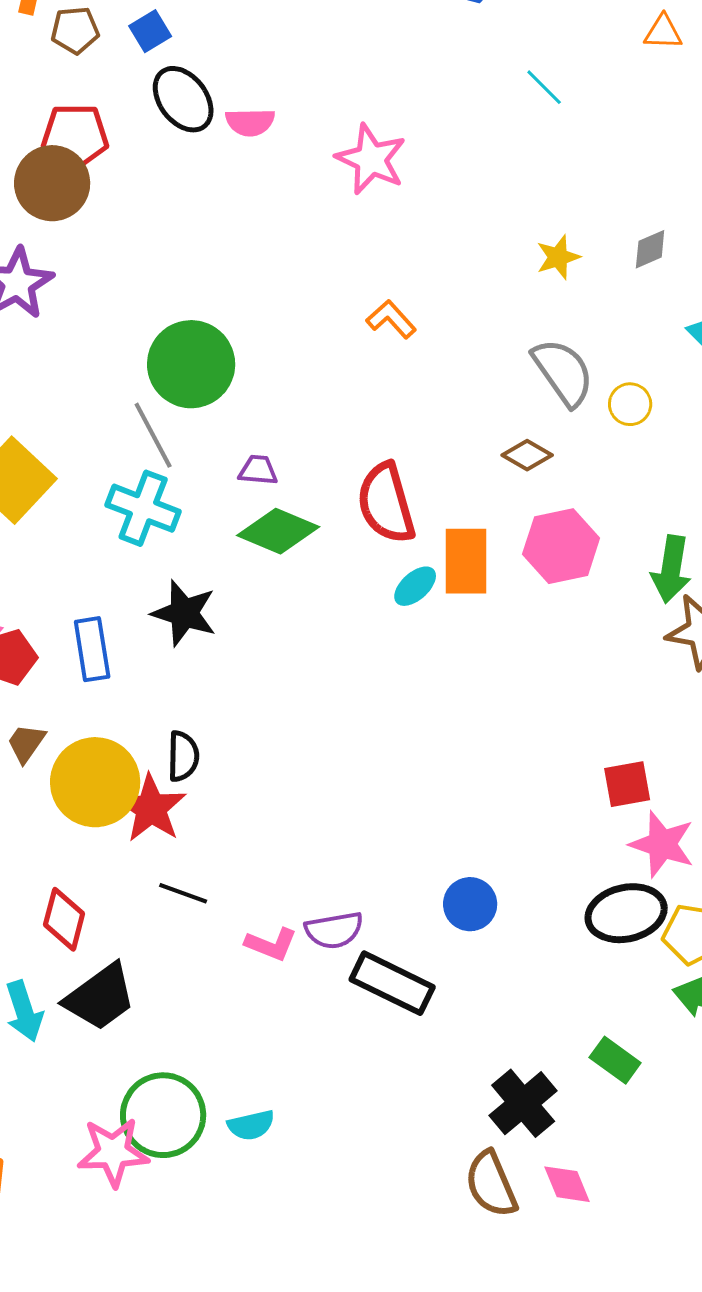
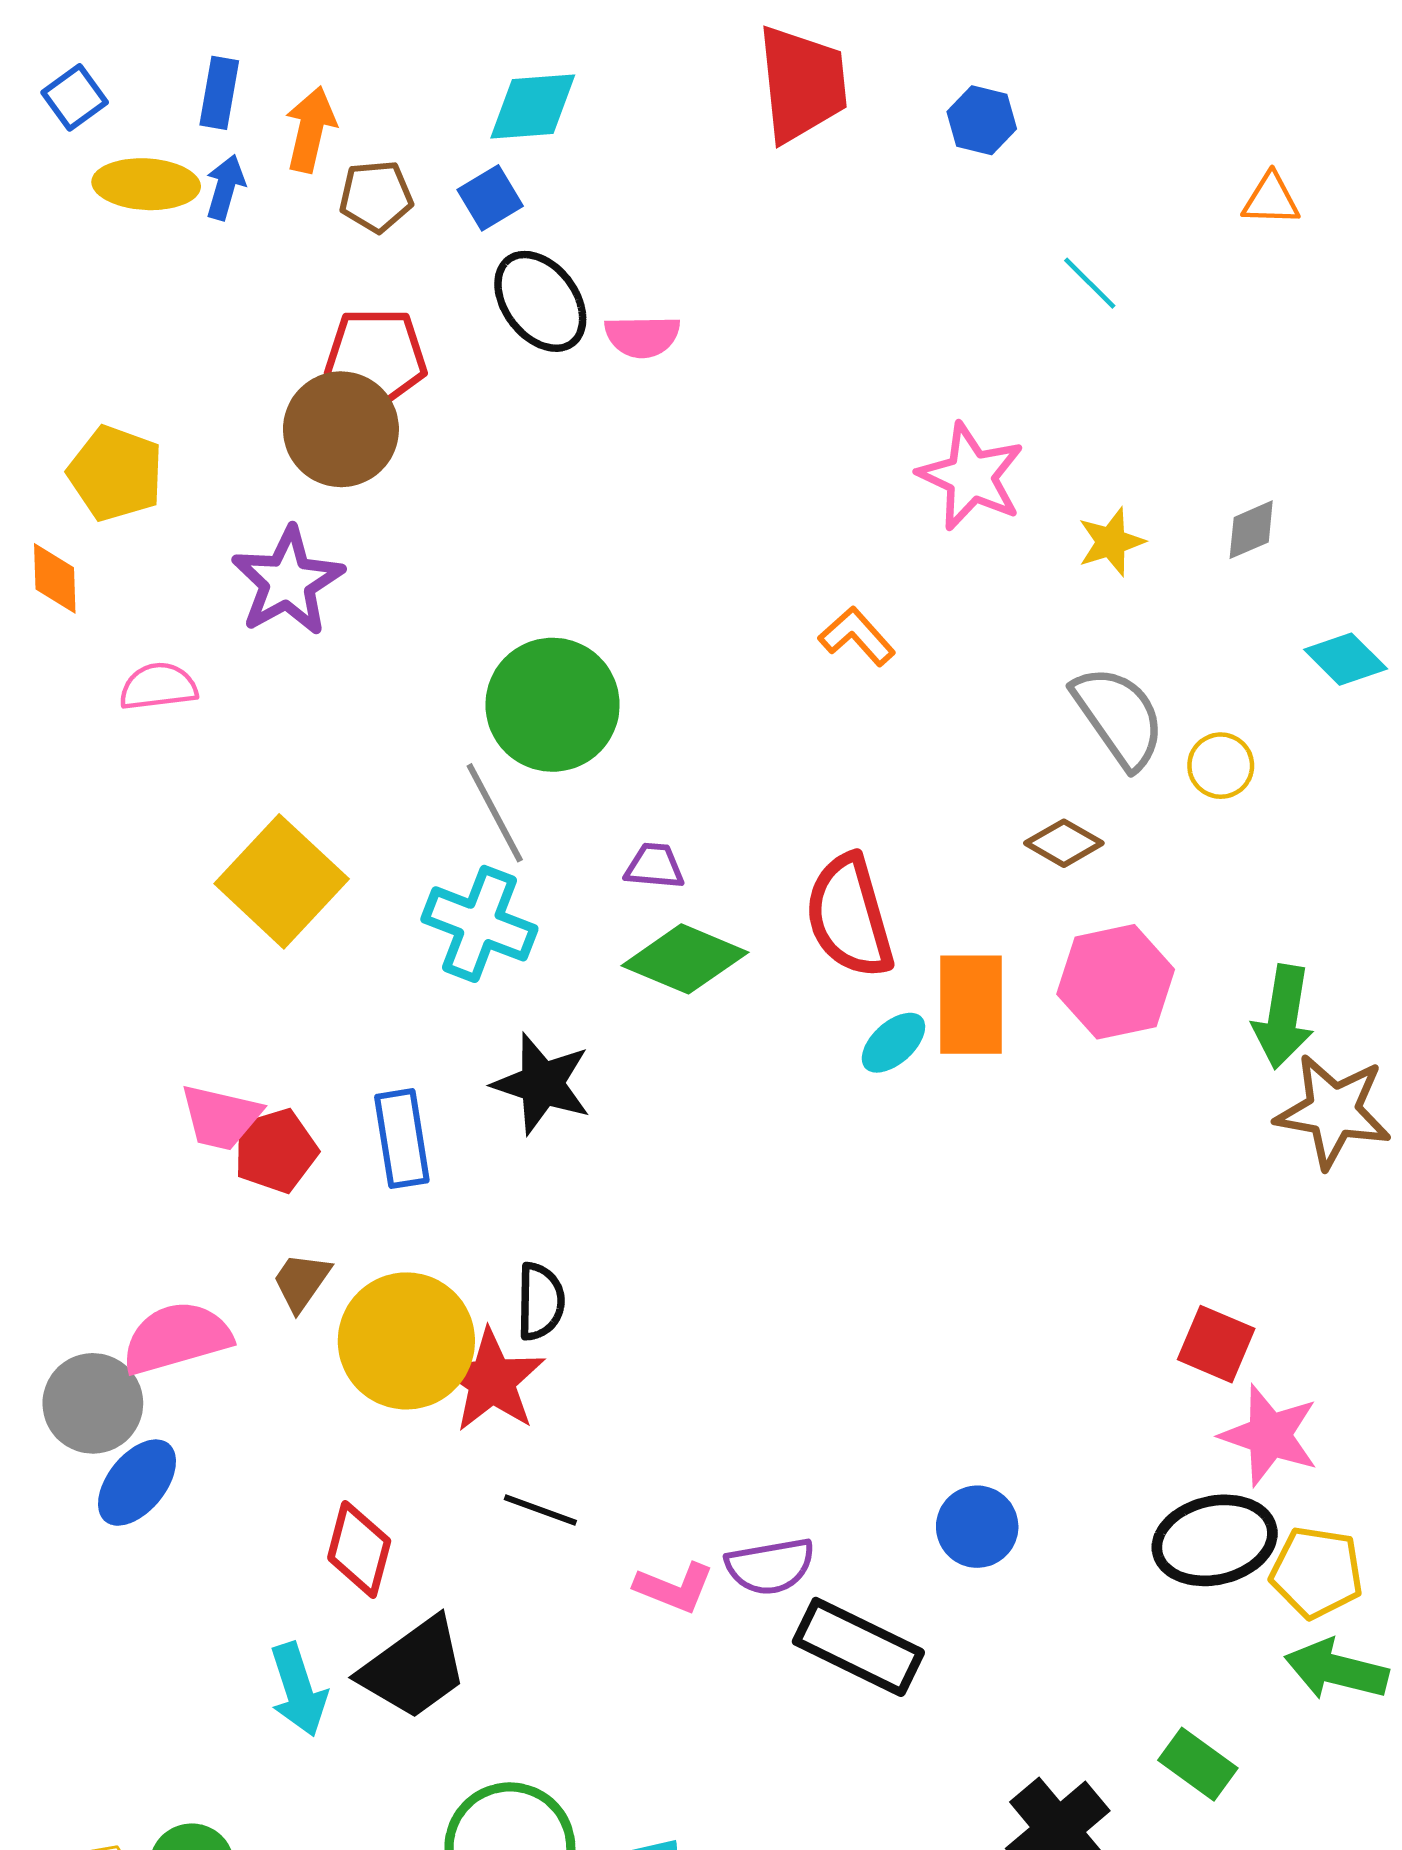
pink star: (371, 159) -> (971, 476), moved
red square: (627, 784) -> (1216, 1344), turned 33

